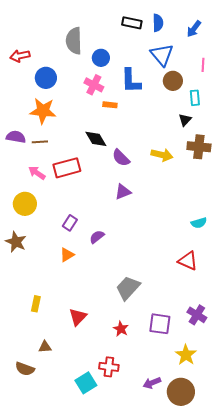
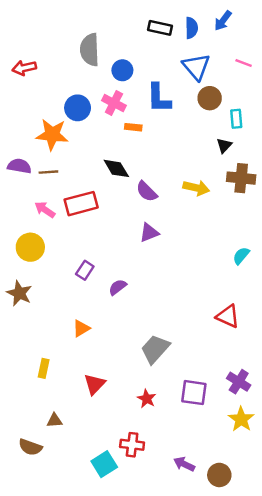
blue arrow: (194, 29) -> (223, 21), moved
pink line: (203, 65) -> (244, 63), moved, turned -72
blue circle: (46, 78) -> (78, 108), moved
cyan semicircle: (199, 223) -> (241, 256), moved, turned 147
orange triangle: (67, 255) -> (81, 328), moved
yellow star: (186, 355) -> (241, 419), moved
purple arrow: (152, 383) -> (184, 464), turned 48
brown circle: (181, 392) -> (219, 475), size x0.7

